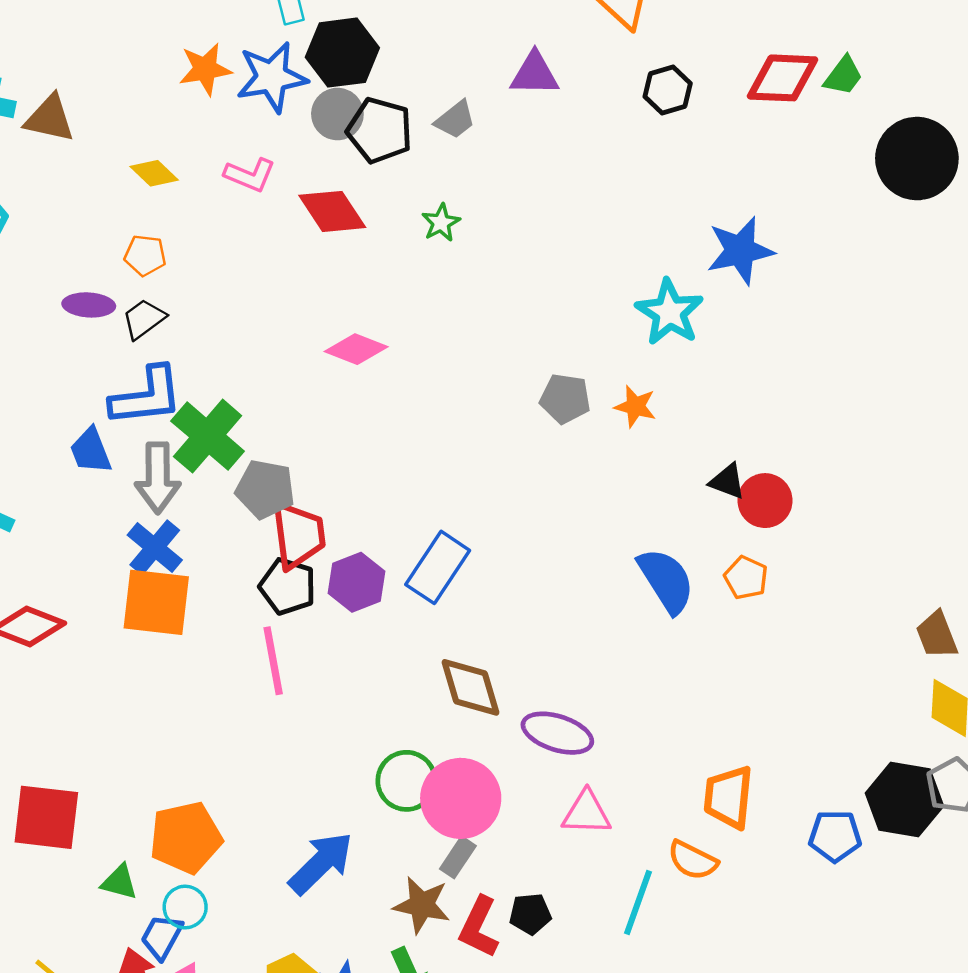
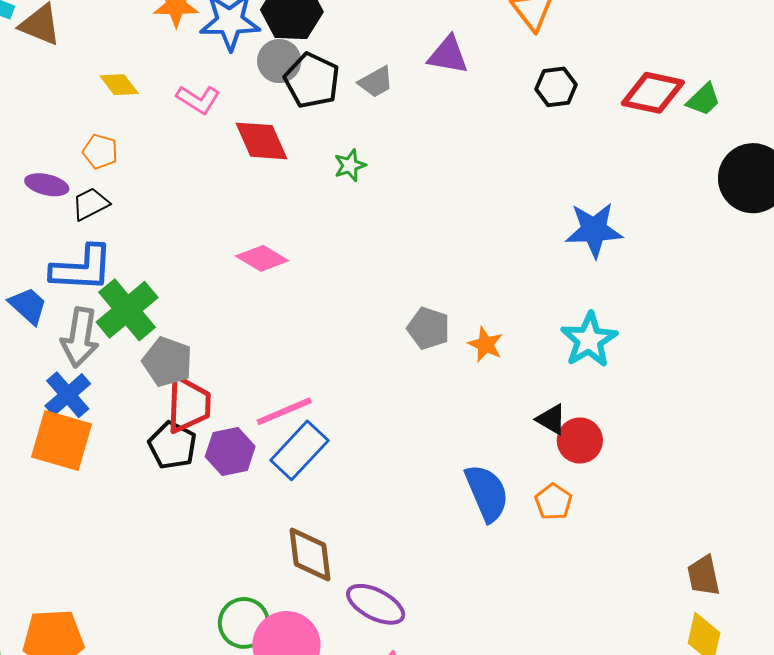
cyan star: (669, 312) -> (589, 340), moved
blue trapezoid: (91, 451) -> (28, 306), turned 144
pink line: (273, 661) -> (284, 411), moved, turned 68

